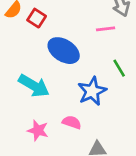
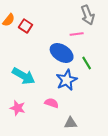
blue ellipse: (64, 51) -> (62, 53), moved
pink star: (38, 130) -> (18, 108), moved

